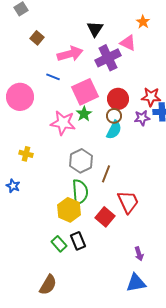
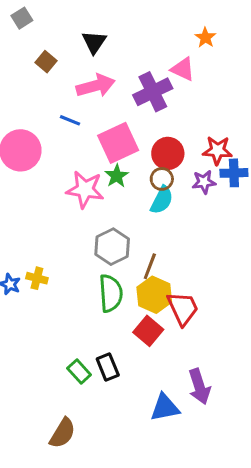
black triangle: (95, 29) -> (94, 42), moved
yellow cross: (26, 154) -> (37, 278), moved
yellow hexagon: (69, 210) -> (154, 295), moved
purple arrow: (139, 254) -> (199, 386), size x1.6
blue triangle: (136, 283) -> (165, 408), moved

